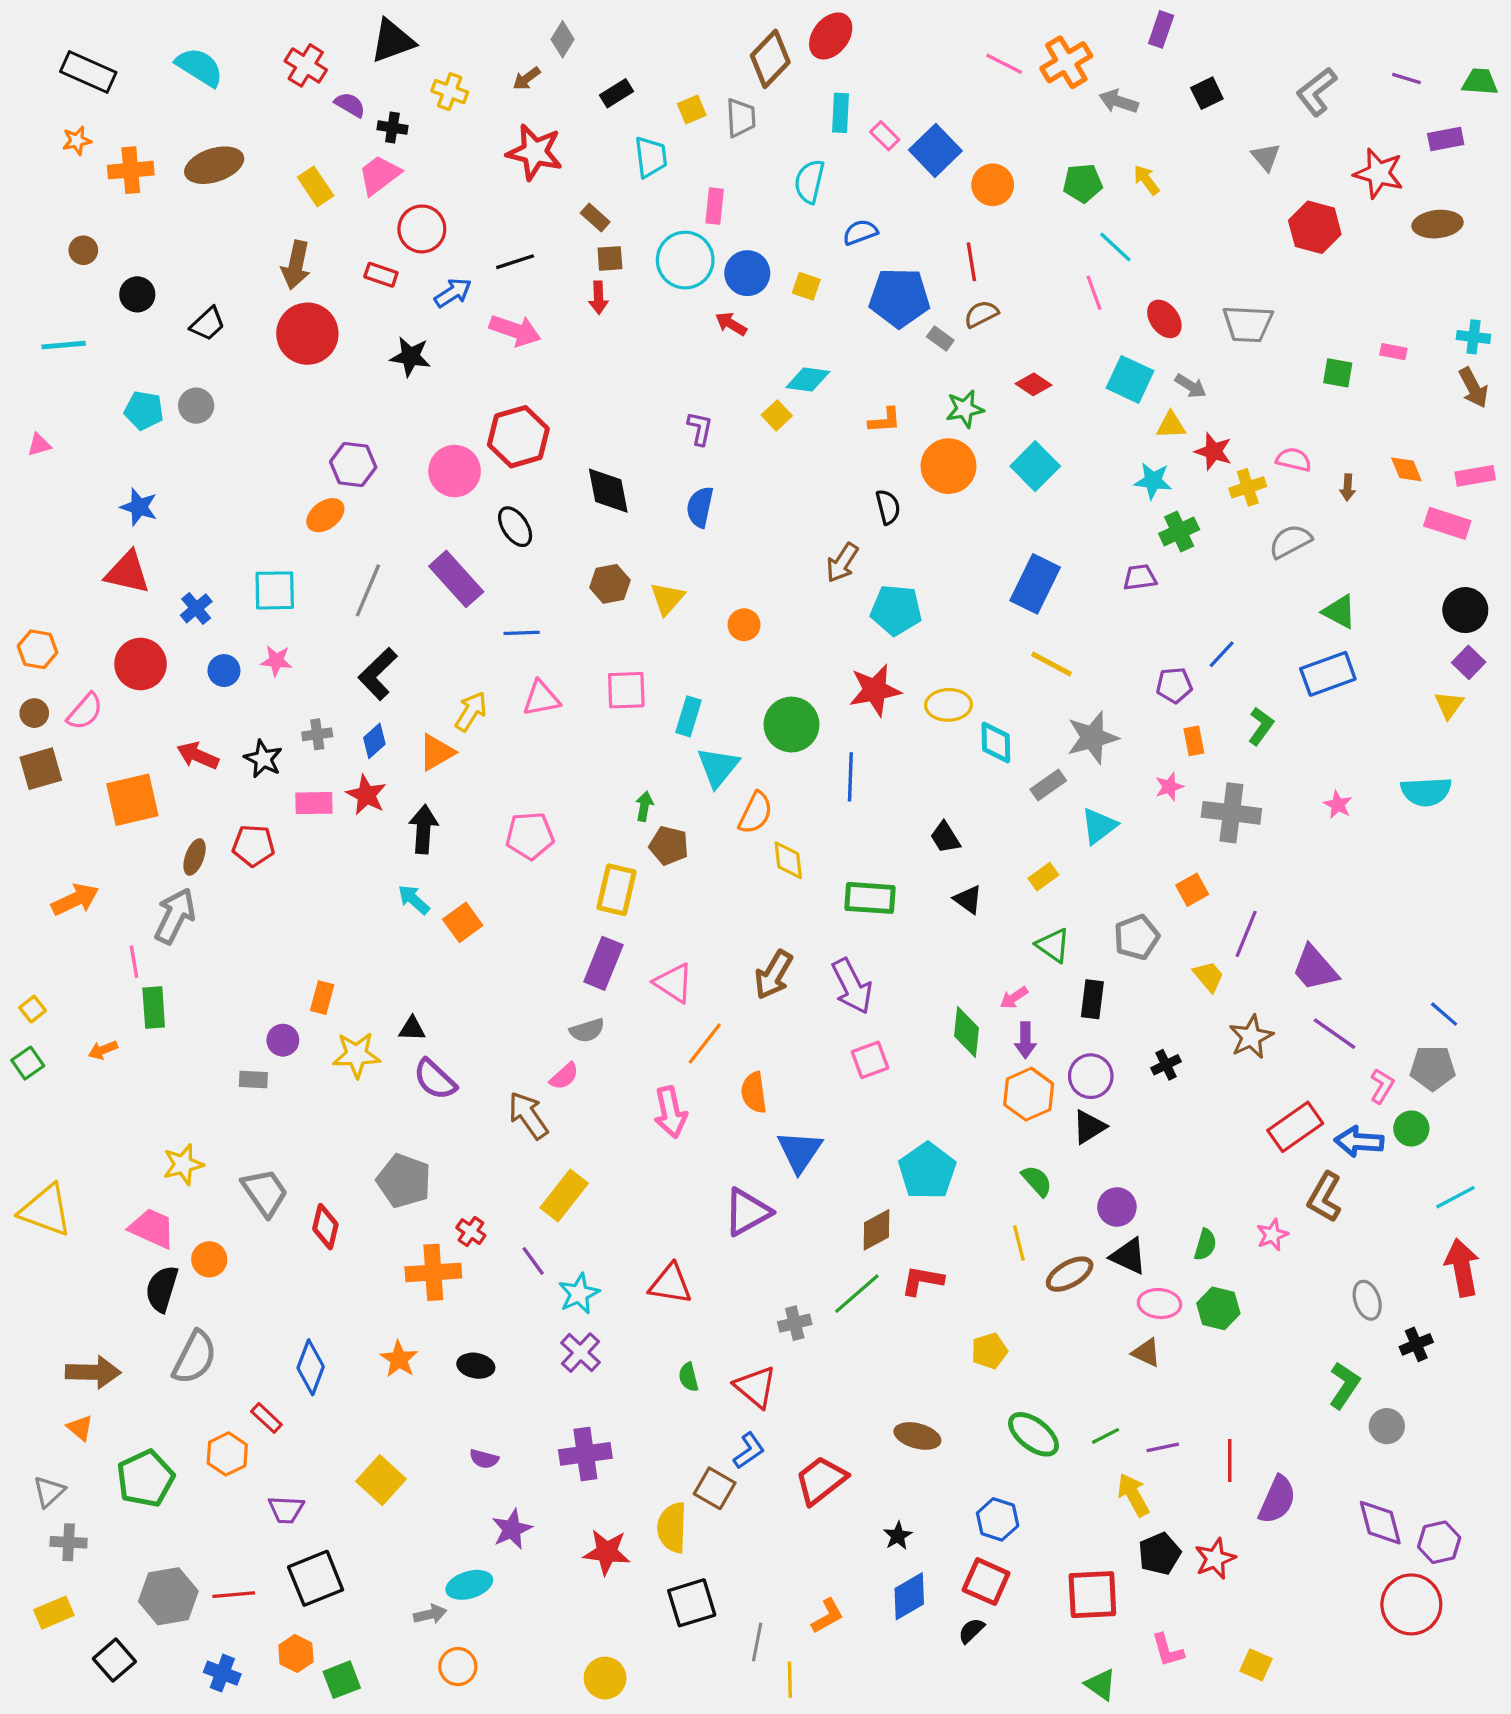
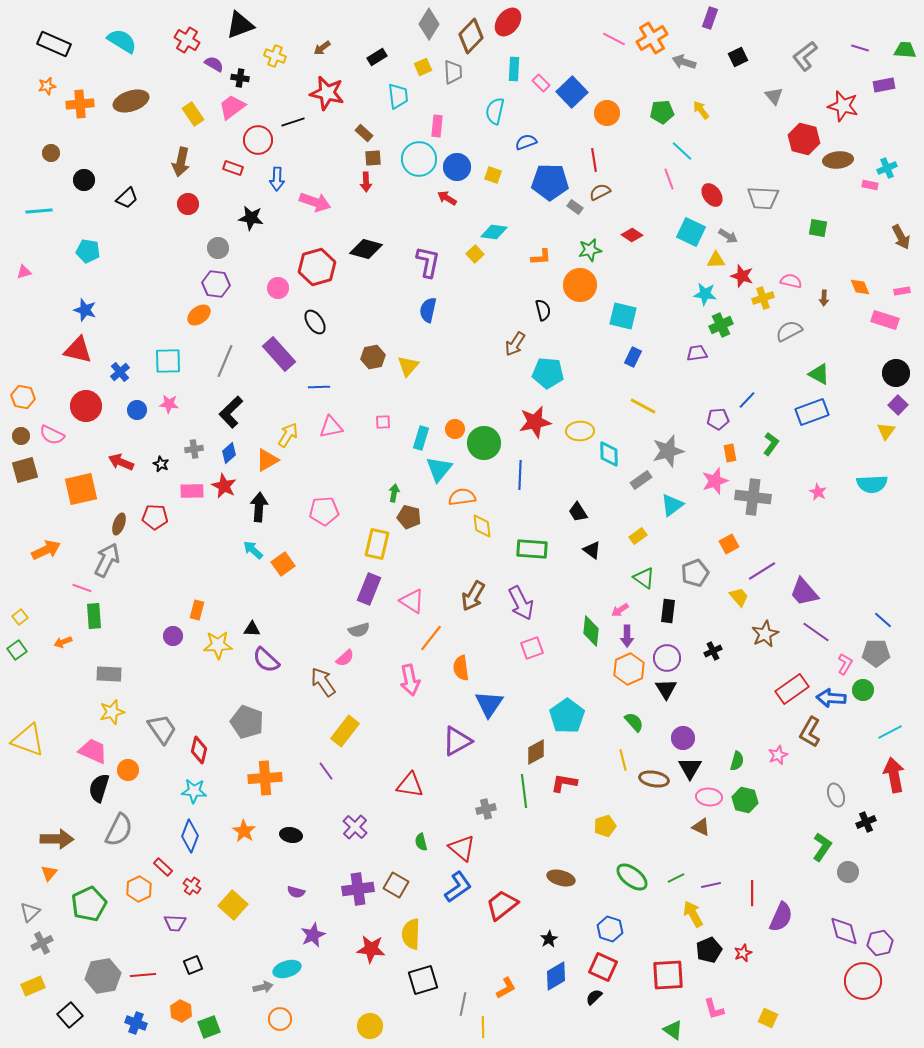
gray diamond: (563, 39) -> (429, 24), moved, size x1.4
brown ellipse: (1438, 224) -> (838, 160), moved
black line: (515, 262) -> (293, 122), moved
blue arrow: (453, 293) -> (277, 179), turned 125
red circle: (307, 334) -> (188, 204), size x0.6
cyan cross: (1473, 337) -> (887, 168), moved, turned -30
pink rectangle: (1393, 352) -> (870, 185), moved
gray circle: (196, 406) -> (218, 248), moved
purple L-shape: (700, 428) -> (428, 262), size x1.5
cyan square: (1035, 466) -> (623, 316), moved, turned -32
pink circle: (455, 471) -> (278, 288), size x0.7
pink rectangle: (1475, 476) -> (902, 291), size x0.7
black diamond: (608, 491) -> (366, 249), moved, turned -64
blue rectangle: (1035, 584) -> (633, 357), size x0.6
orange circle: (744, 625) -> (455, 429), moved
pink square: (626, 690) -> (383, 422), size x0.6
pink semicircle: (85, 711) -> (52, 435), turned 75
black star: (263, 759) -> (161, 464), size x0.7
pink star: (1169, 787) -> (715, 481), size x1.5
orange semicircle: (756, 813) -> (462, 497), turned -124
purple line: (1246, 934) -> (762, 571), turned 36
pink line: (134, 962) -> (82, 588), turned -60
gray rectangle: (253, 1079) -> (109, 674), moved, size x1.4
black triangle: (1089, 1127) -> (666, 689), turned -30
red cross: (471, 1232) -> (192, 886), moved
black triangle: (1128, 1256) -> (690, 768), turned 35
brown ellipse: (1070, 1274) -> (654, 779), turned 40
cyan star: (579, 1294) -> (194, 791), moved, turned 30
green line: (857, 1294) -> (524, 791), turned -56
orange triangle: (80, 1428) -> (49, 873), turned 30
blue L-shape: (749, 1451) -> (458, 887), size x1.4
brown square: (715, 1488) -> (396, 885), moved
gray cross: (69, 1542) -> (42, 943), turned -30
red star: (1215, 1559) -> (743, 953), size x0.7
black square: (316, 1578) -> (193, 965), size x0.6

